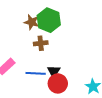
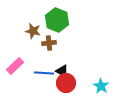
brown star: (32, 22) -> (33, 31), moved
black triangle: (54, 71) -> (62, 71), turned -32

